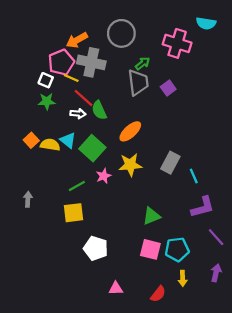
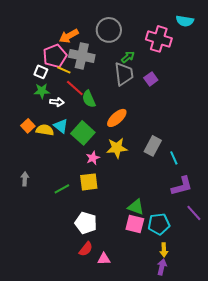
white arrow: (78, 114) -> (57, 102), moved
green line: (77, 186) -> (62, 189), moved
yellow square: (73, 213) -> (89, 182), moved
green triangle: (151, 216) -> (136, 207), moved, turned 42
purple arrow: (216, 273) -> (162, 267), moved
red semicircle: (158, 294) -> (86, 249), moved

